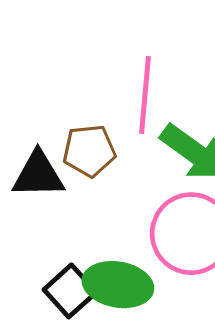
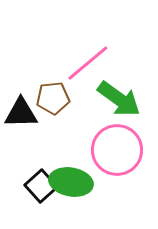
pink line: (145, 95) -> (88, 63), turned 45

